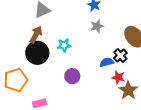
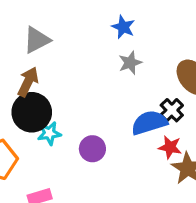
cyan star: (64, 45) -> (49, 133), moved
blue semicircle: (107, 62) -> (149, 123), size x1.5

